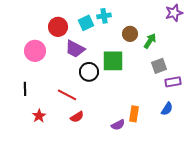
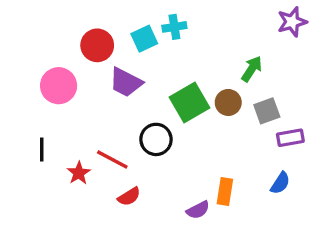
brown circle: (130, 34) -> (228, 102), moved
green square: (113, 61) -> (190, 102), turned -30
black circle: (89, 72) -> (156, 139), moved
red star: (39, 116) -> (79, 173), moved

